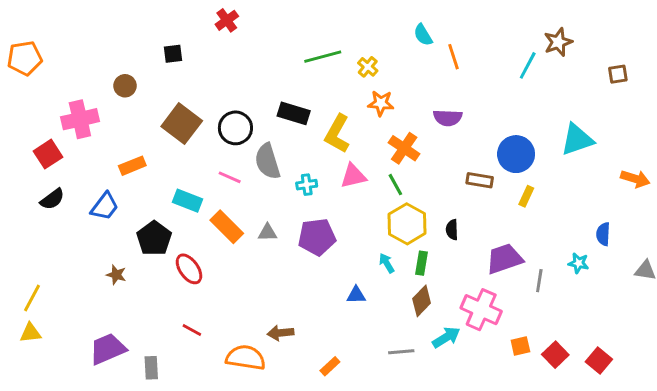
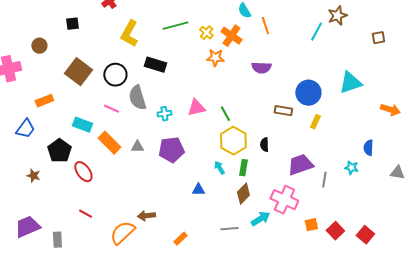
yellow L-shape: (337, 134) -> (129, 34), moved
orange cross: (404, 148) -> (231, 36), moved
orange semicircle: (246, 358) -> (122, 233), turned -52

